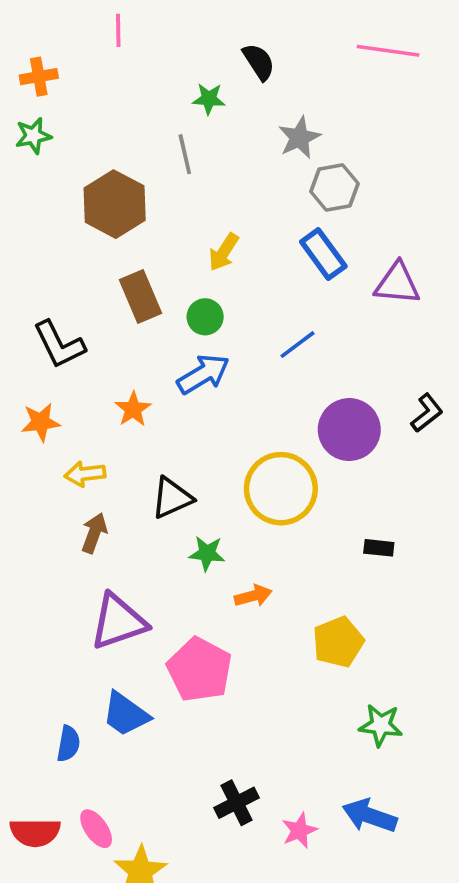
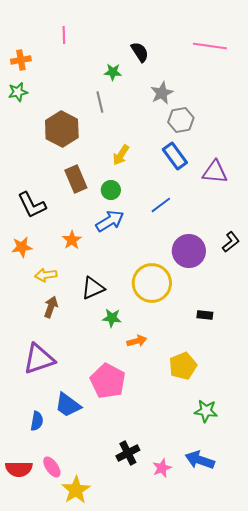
purple triangle: (118, 622) -> (39, 359), moved

